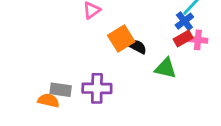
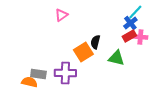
orange square: (121, 39) -> (83, 52), moved
black semicircle: (137, 47) -> (95, 42), turned -104

